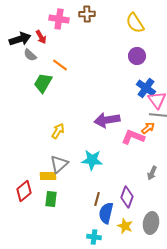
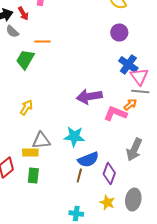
orange line: (60, 65) -> (42, 42), turned -35
yellow arrow: (58, 131) -> (26, 108), moved
gray triangle: (59, 164) -> (41, 140), turned 36
gray arrow: (152, 173) -> (134, 150), size x1.6
blue semicircle: (106, 213) -> (88, 160), moved, turned -125

